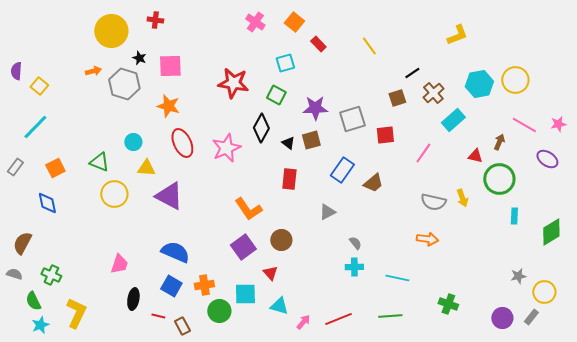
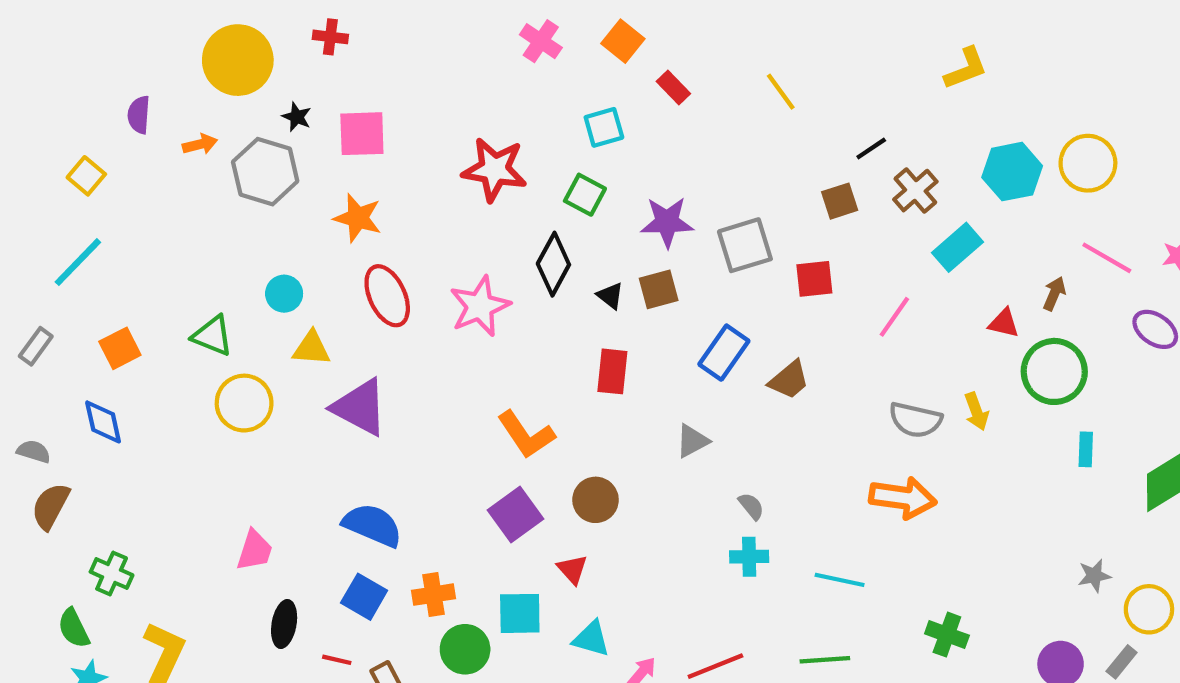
purple semicircle: (16, 71) -> (139, 115), moved
orange arrow: (427, 239) -> (903, 498), size x1.4
gray semicircle: (14, 274) -> (34, 451), moved

